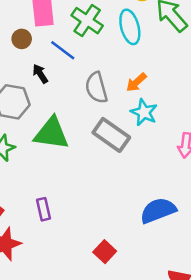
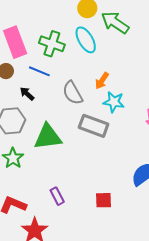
red square: (105, 252) -> (104, 200), moved, turned -30

